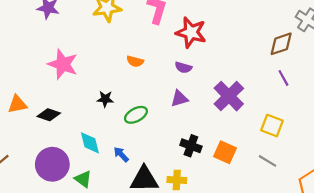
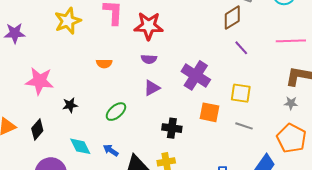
black star: (105, 99) -> (70, 105), moved
black diamond: (49, 115) -> (37, 129), turned -55
orange square: (225, 152) -> (209, 112), moved

